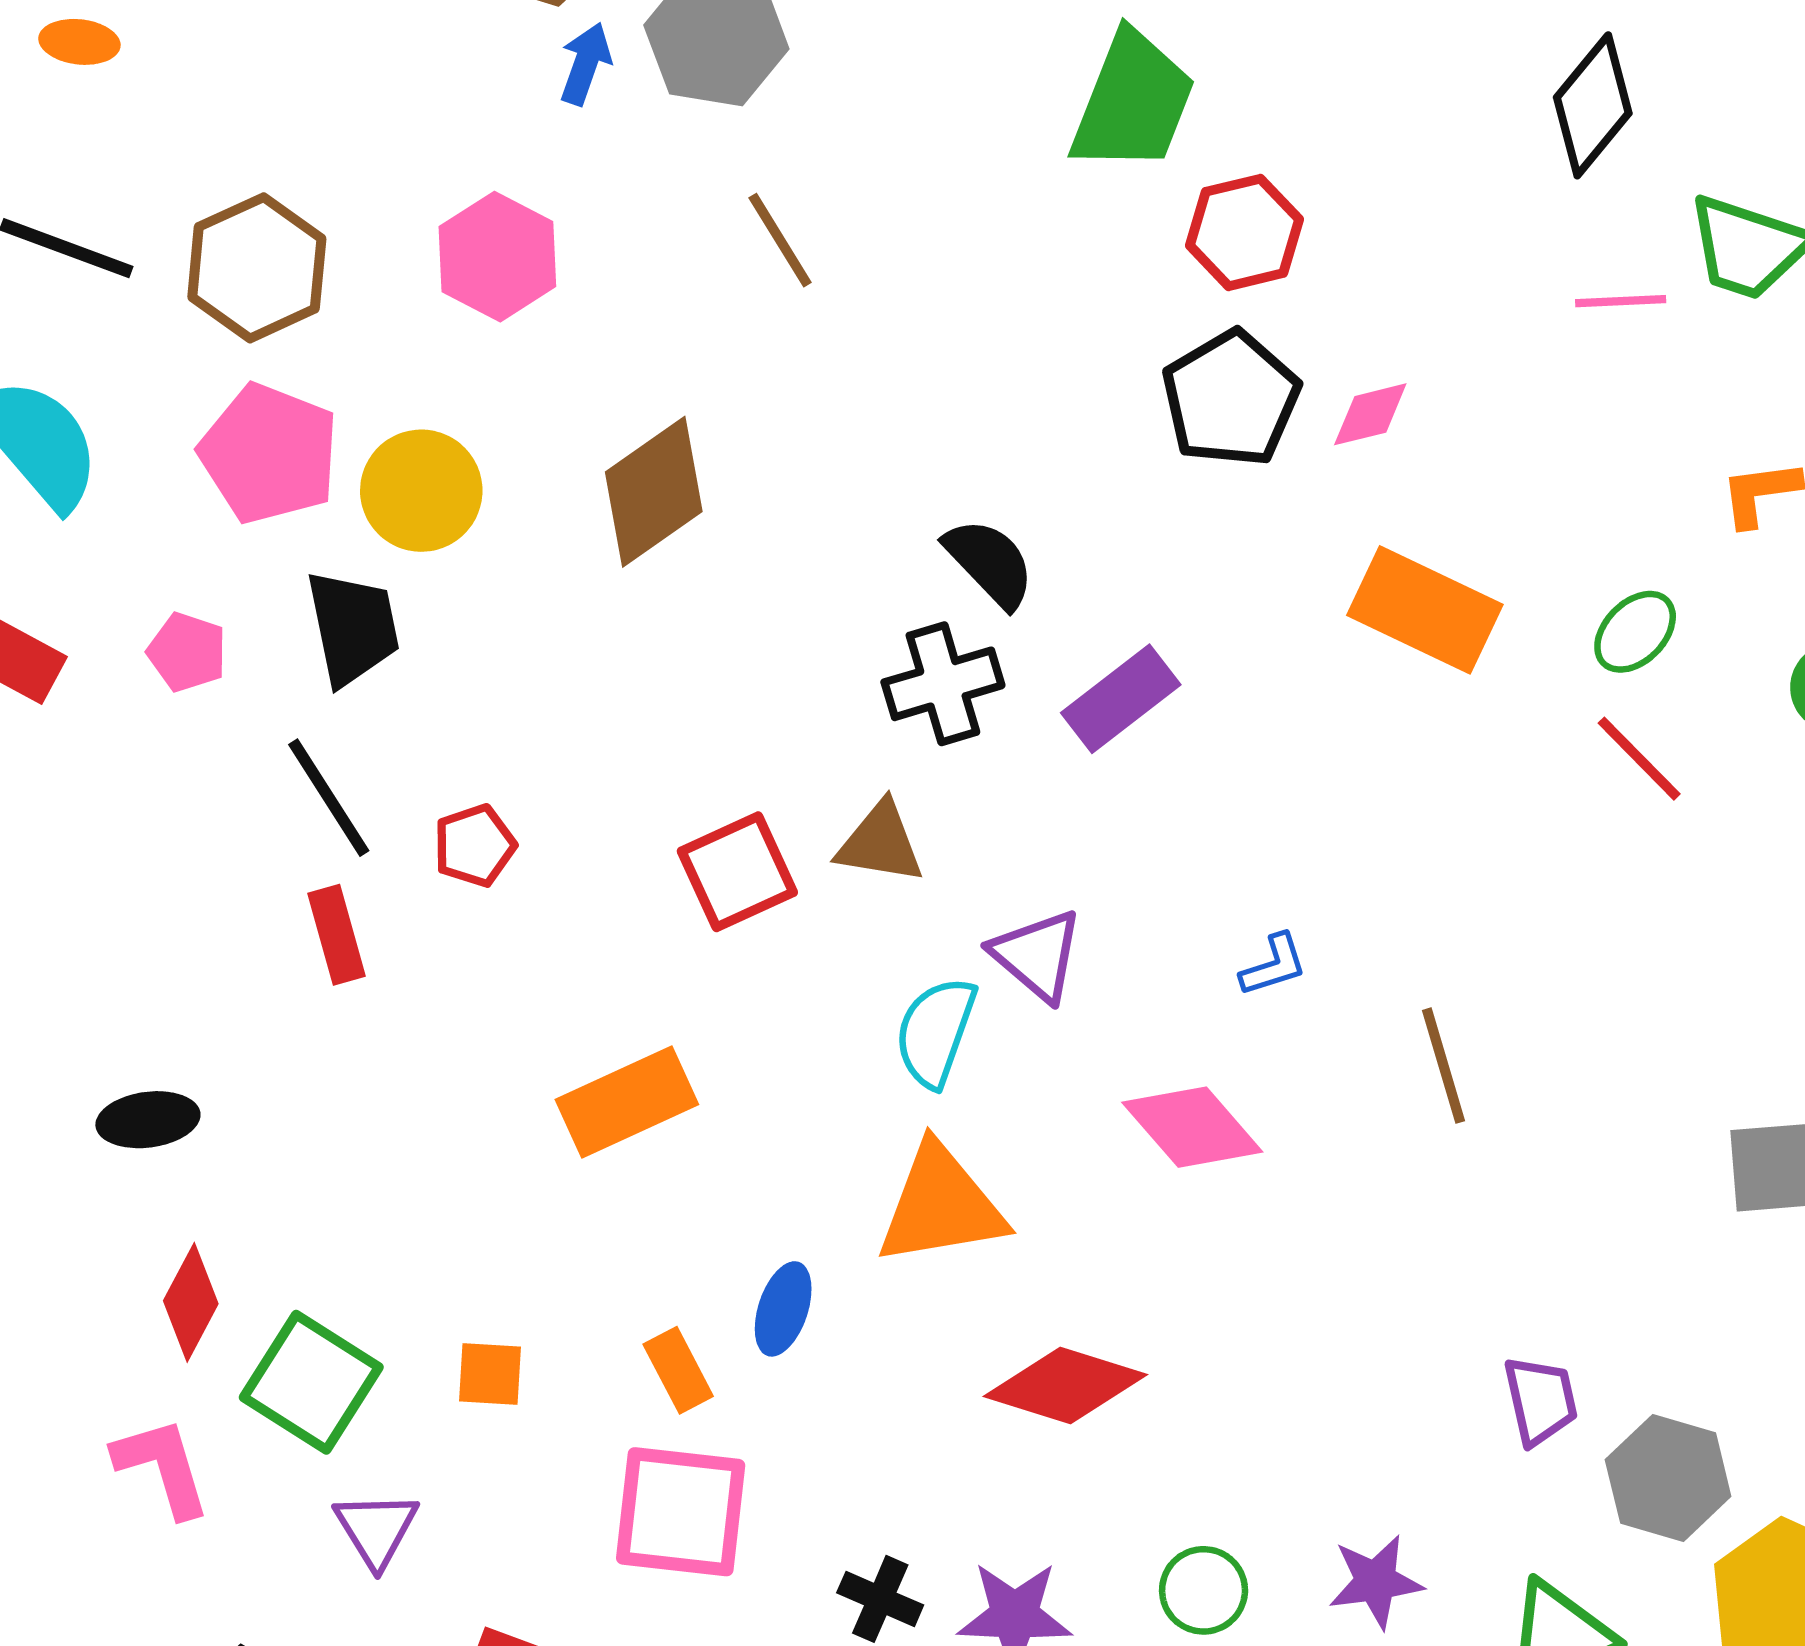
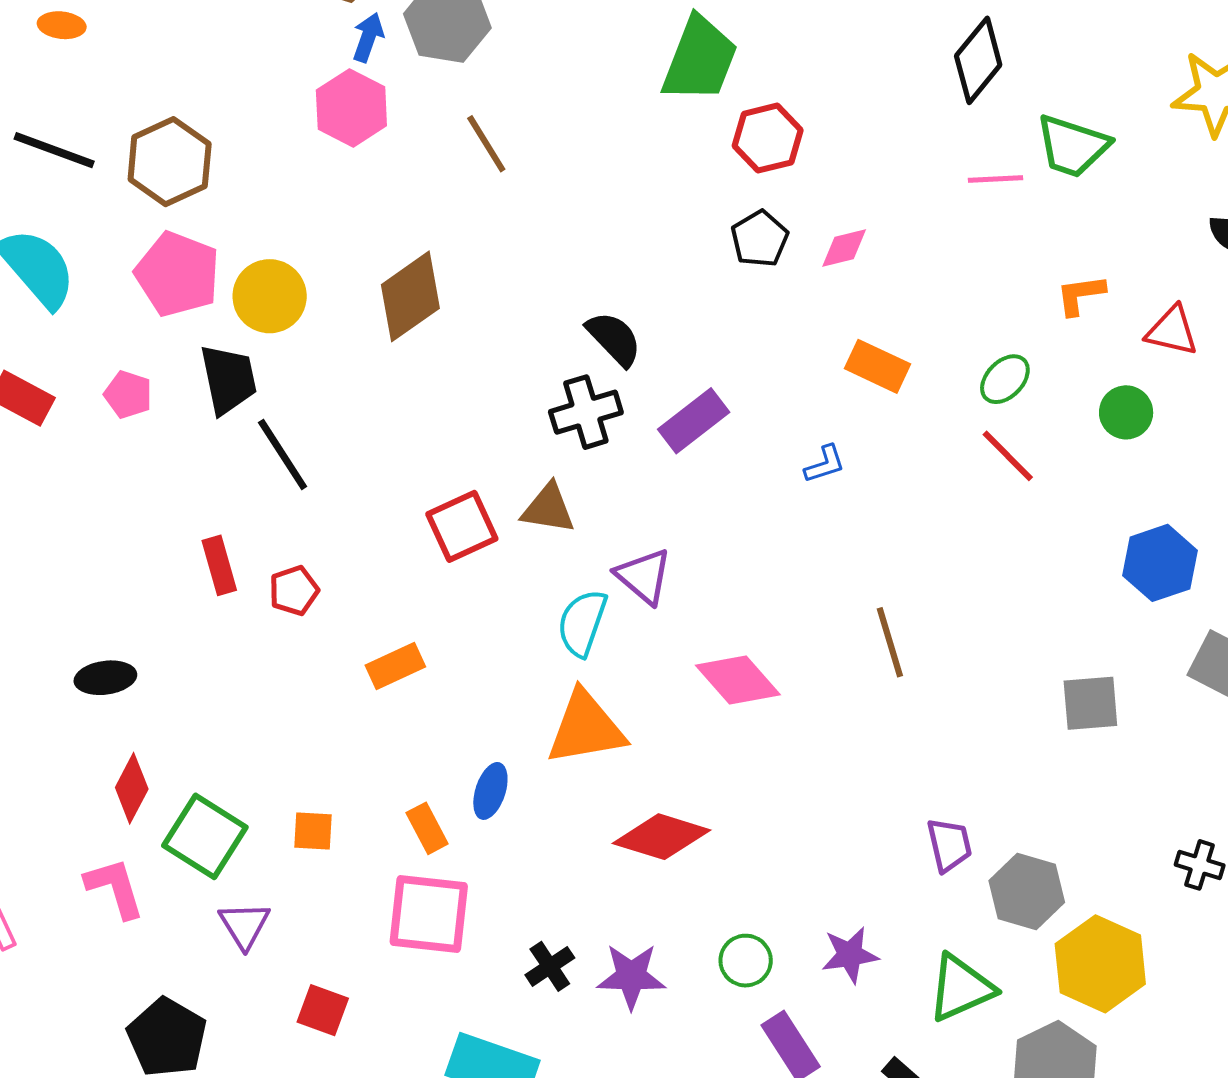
pink hexagon: (497, 257) -> (351, 108), moved
black pentagon: (1231, 399) -> (760, 239), size x0.7
orange rectangle: (1425, 610) -> (878, 366), size x0.7
black line: (329, 798) -> (283, 455), moved
red pentagon: (475, 846) -> (294, 591), moved
blue L-shape: (1274, 965) -> (825, 464), moved
orange rectangle: (627, 1102) -> (395, 666), size x0.7
black cross: (880, 1599) -> (550, 966), turned 33

